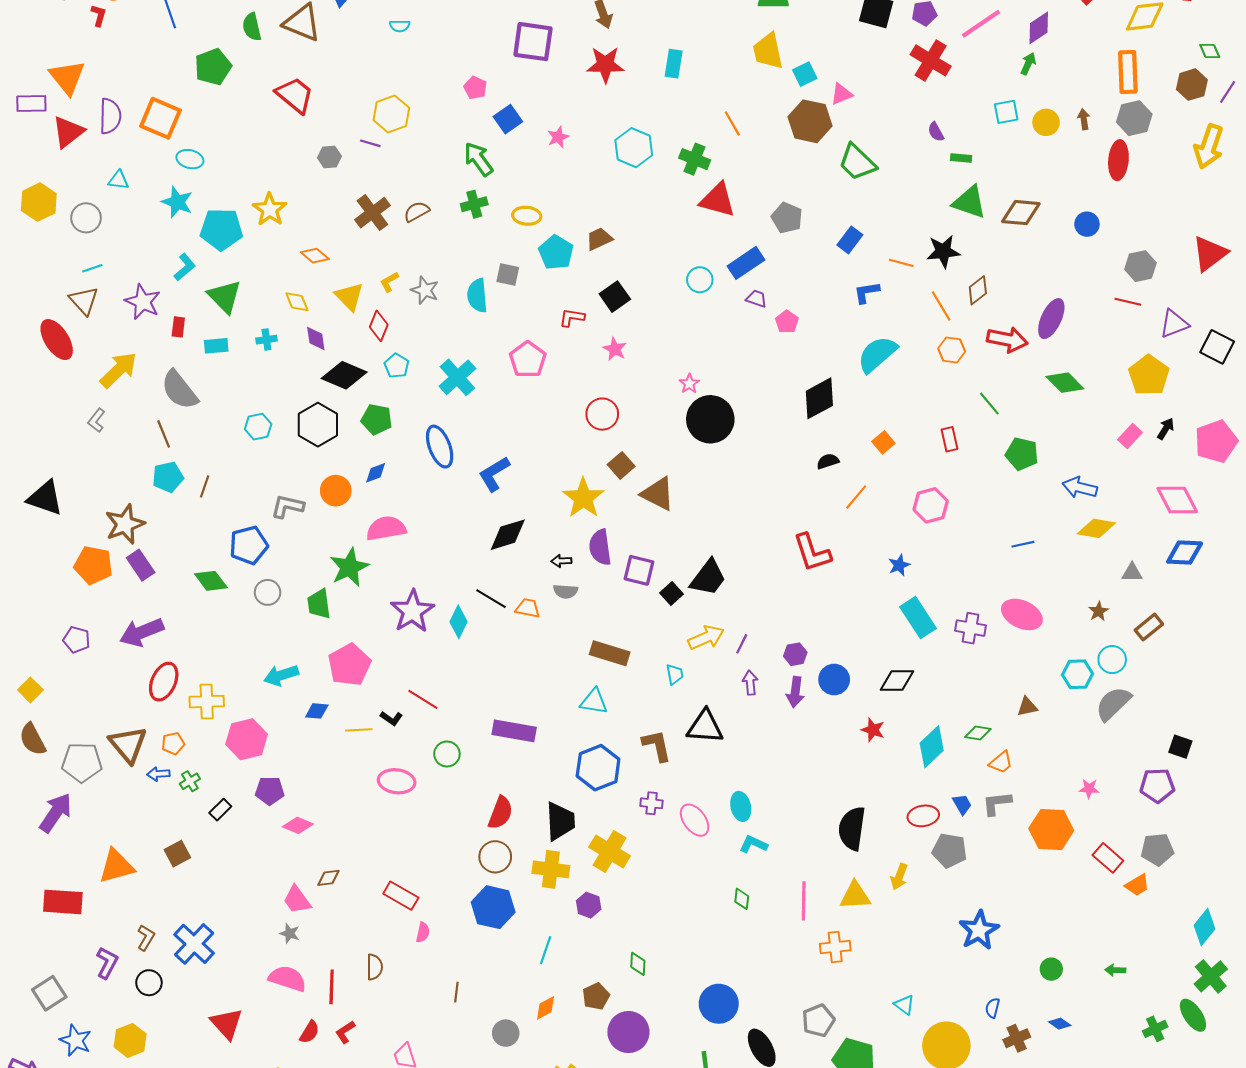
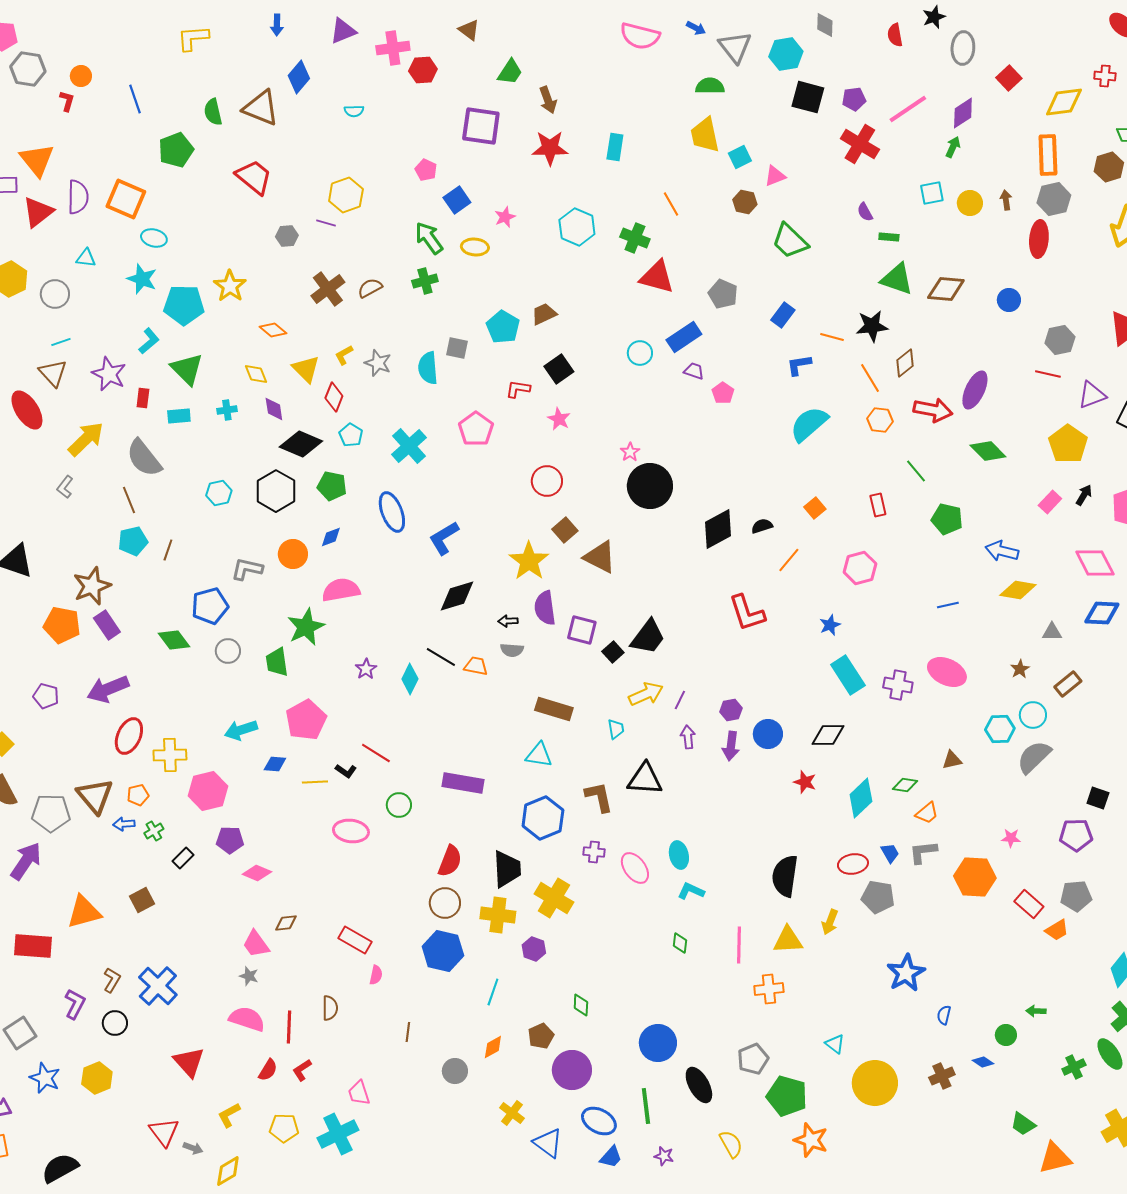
brown hexagon: (810, 121) -> (745, 202), size x0.6
yellow ellipse: (527, 216) -> (475, 247), moved
black diamond: (819, 398) -> (718, 529), moved
purple star: (412, 611) -> (366, 669), size x0.5
green circle: (1051, 969) -> (1006, 1035), moved
blue semicircle: (993, 1008) -> (944, 1015), moved

